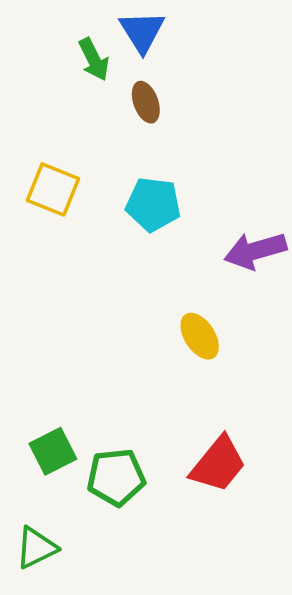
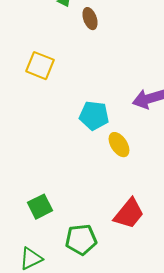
cyan pentagon: (153, 204) -> (94, 116), moved
green pentagon: (116, 477) -> (81, 240), moved

